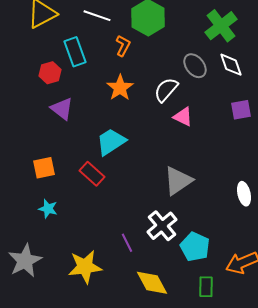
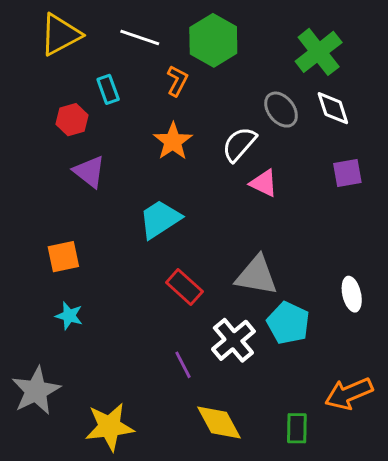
cyan rectangle: (75, 52) -> (108, 89), size x0.7
red rectangle: (92, 174) -> (184, 287), moved
gray triangle: (178, 181) -> (257, 275), turned 44
cyan pentagon: (195, 247) -> (288, 323), moved
yellow star: (85, 267) -> (109, 427), moved

